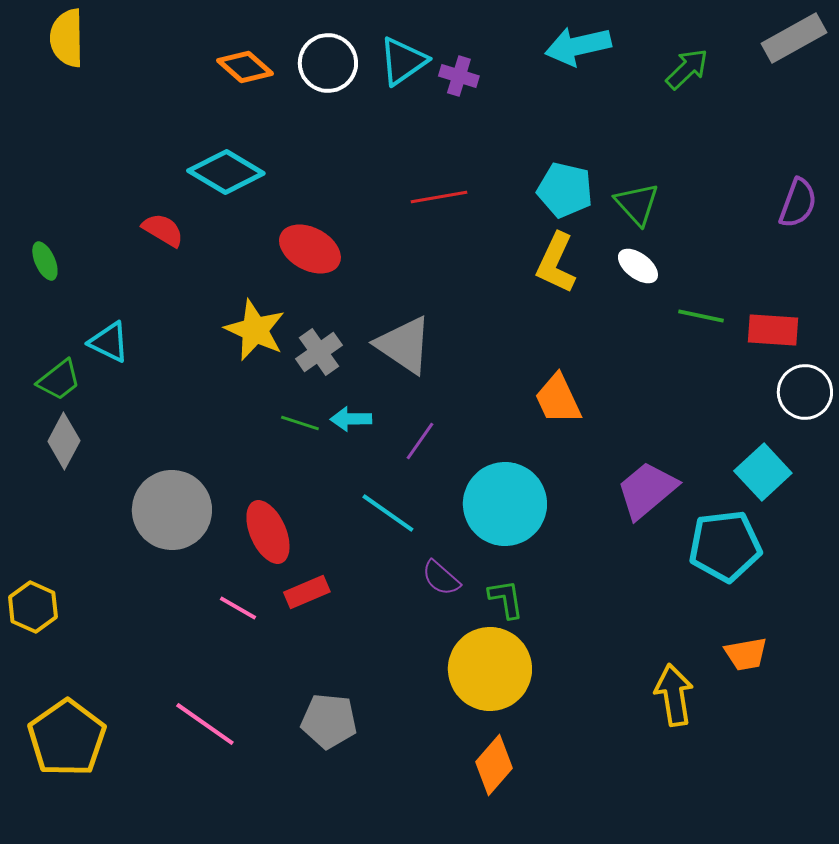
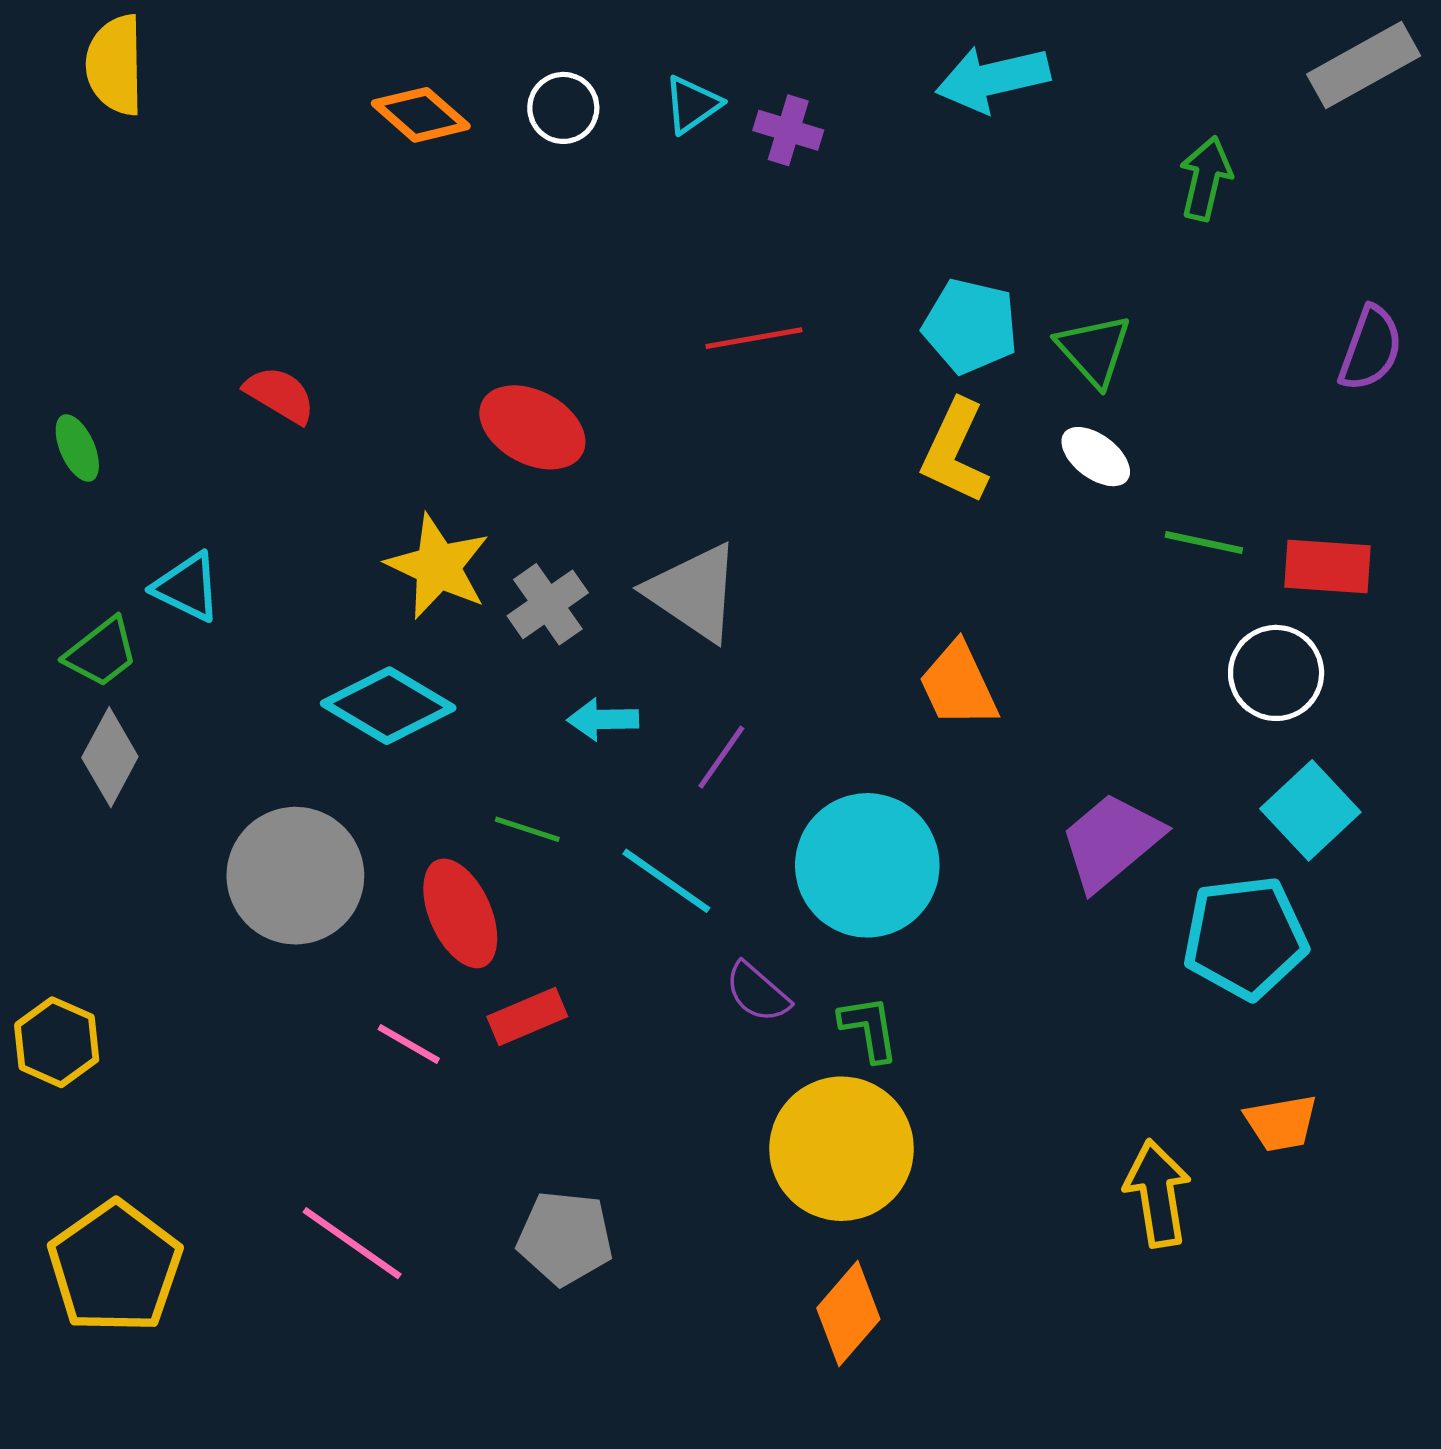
cyan triangle: (403, 61) -> (692, 105), size x0.7
white circle: (328, 63) -> (563, 108), size x0.7
green arrow: (687, 69) -> (1206, 178), moved, turned -33
cyan diamond: (226, 172) -> (388, 706), moved
white circle: (805, 392) -> (1276, 673), moved
green line: (300, 423) -> (527, 829), moved

